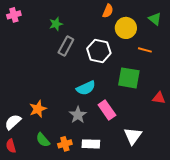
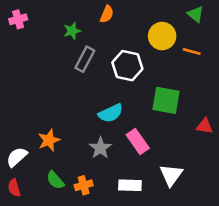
orange semicircle: (108, 11) -> (107, 14), moved
green triangle: (155, 19) -> (196, 14), moved
orange line: (145, 50) -> (192, 51), moved
white rectangle: (91, 144) -> (130, 185), moved

